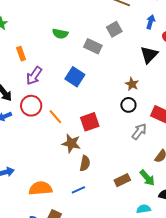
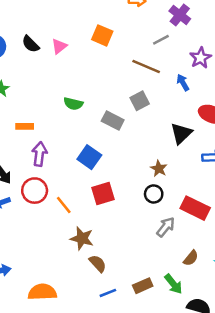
blue arrow: (151, 22) -> (183, 82), moved, turned -48
orange rectangle: (21, 54) -> (25, 126), turned -72
purple arrow: (34, 76) -> (39, 154), turned 150
red square: (90, 122) -> (103, 194), moved
brown semicircle: (85, 163) -> (98, 263), turned -56
blue line: (78, 190) -> (108, 293), moved

